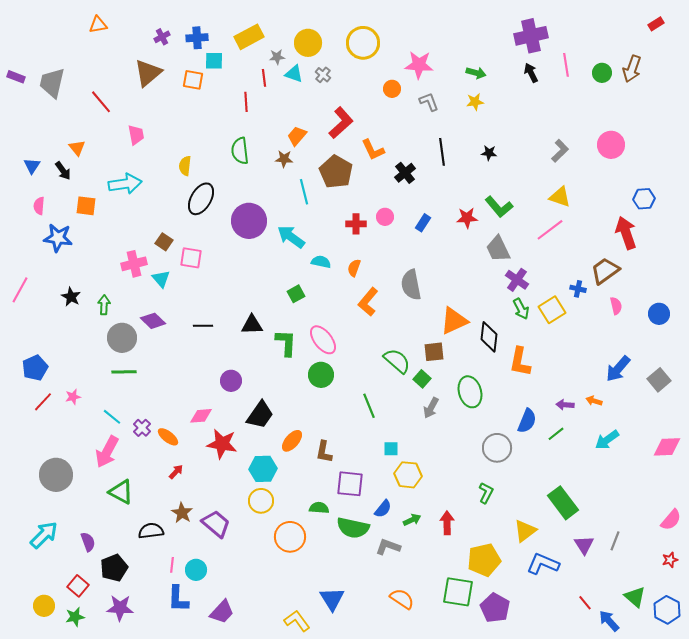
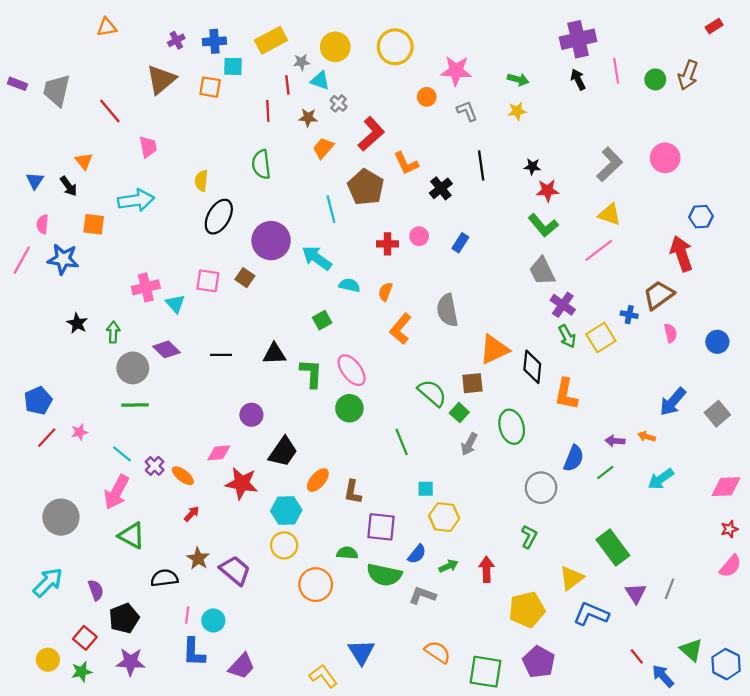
gray cross: (323, 75) -> (339, 103), moved
gray L-shape: (560, 151) -> (610, 164), size x1.4
brown star: (284, 159) -> (308, 118), moved
red star: (467, 218) -> (548, 191), moved
brown square: (164, 242) -> (245, 278), moved
pink line: (20, 290) -> (22, 260), moved
red star: (670, 560) -> (729, 529), moved
green square: (458, 592) -> (485, 672), moved

